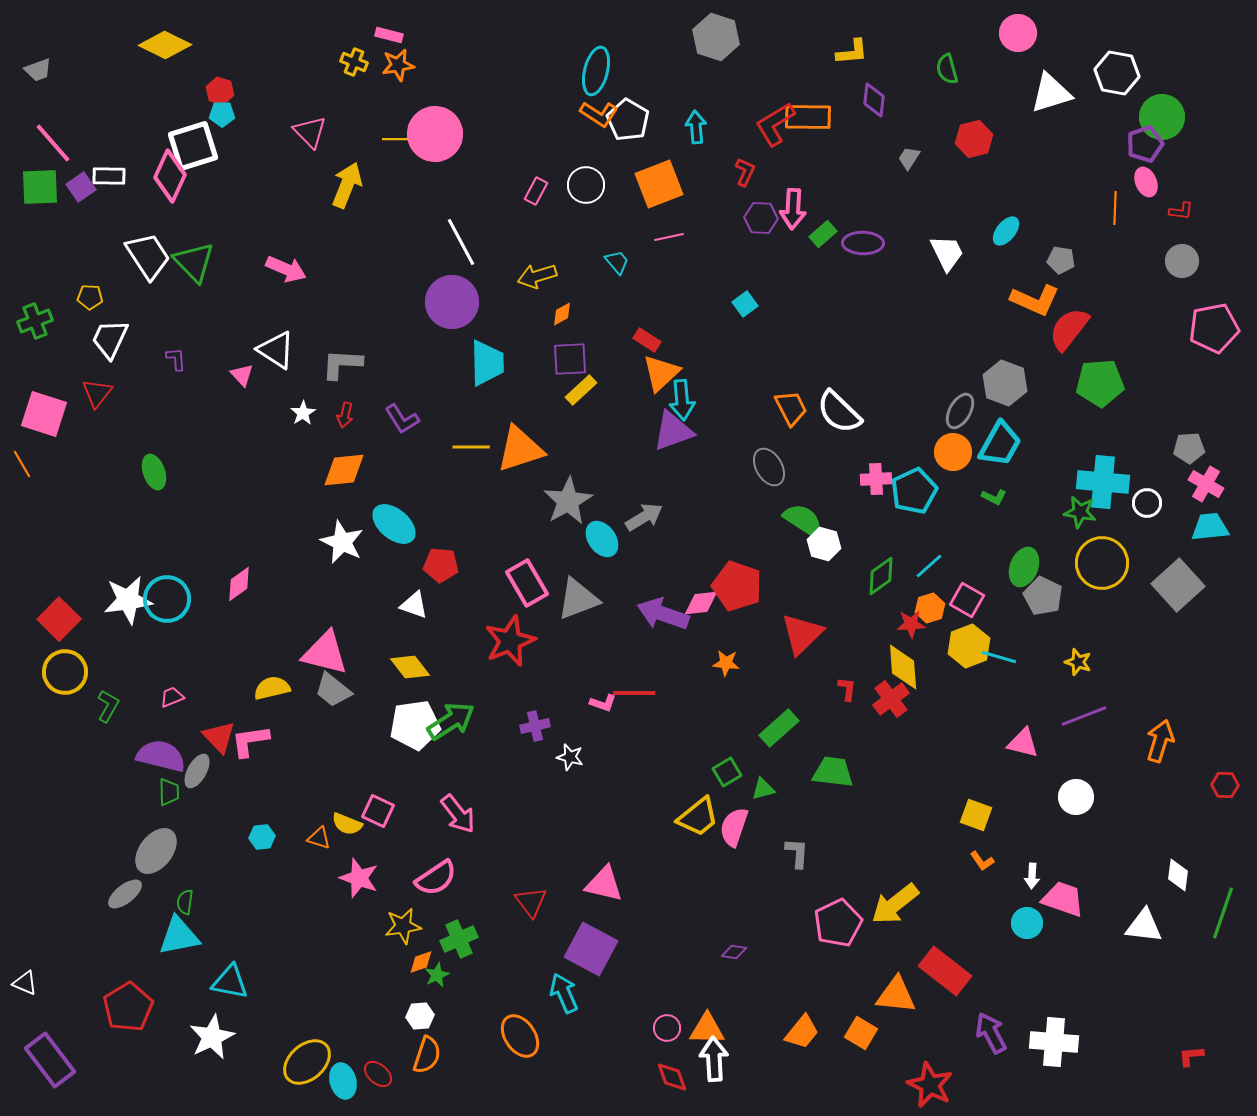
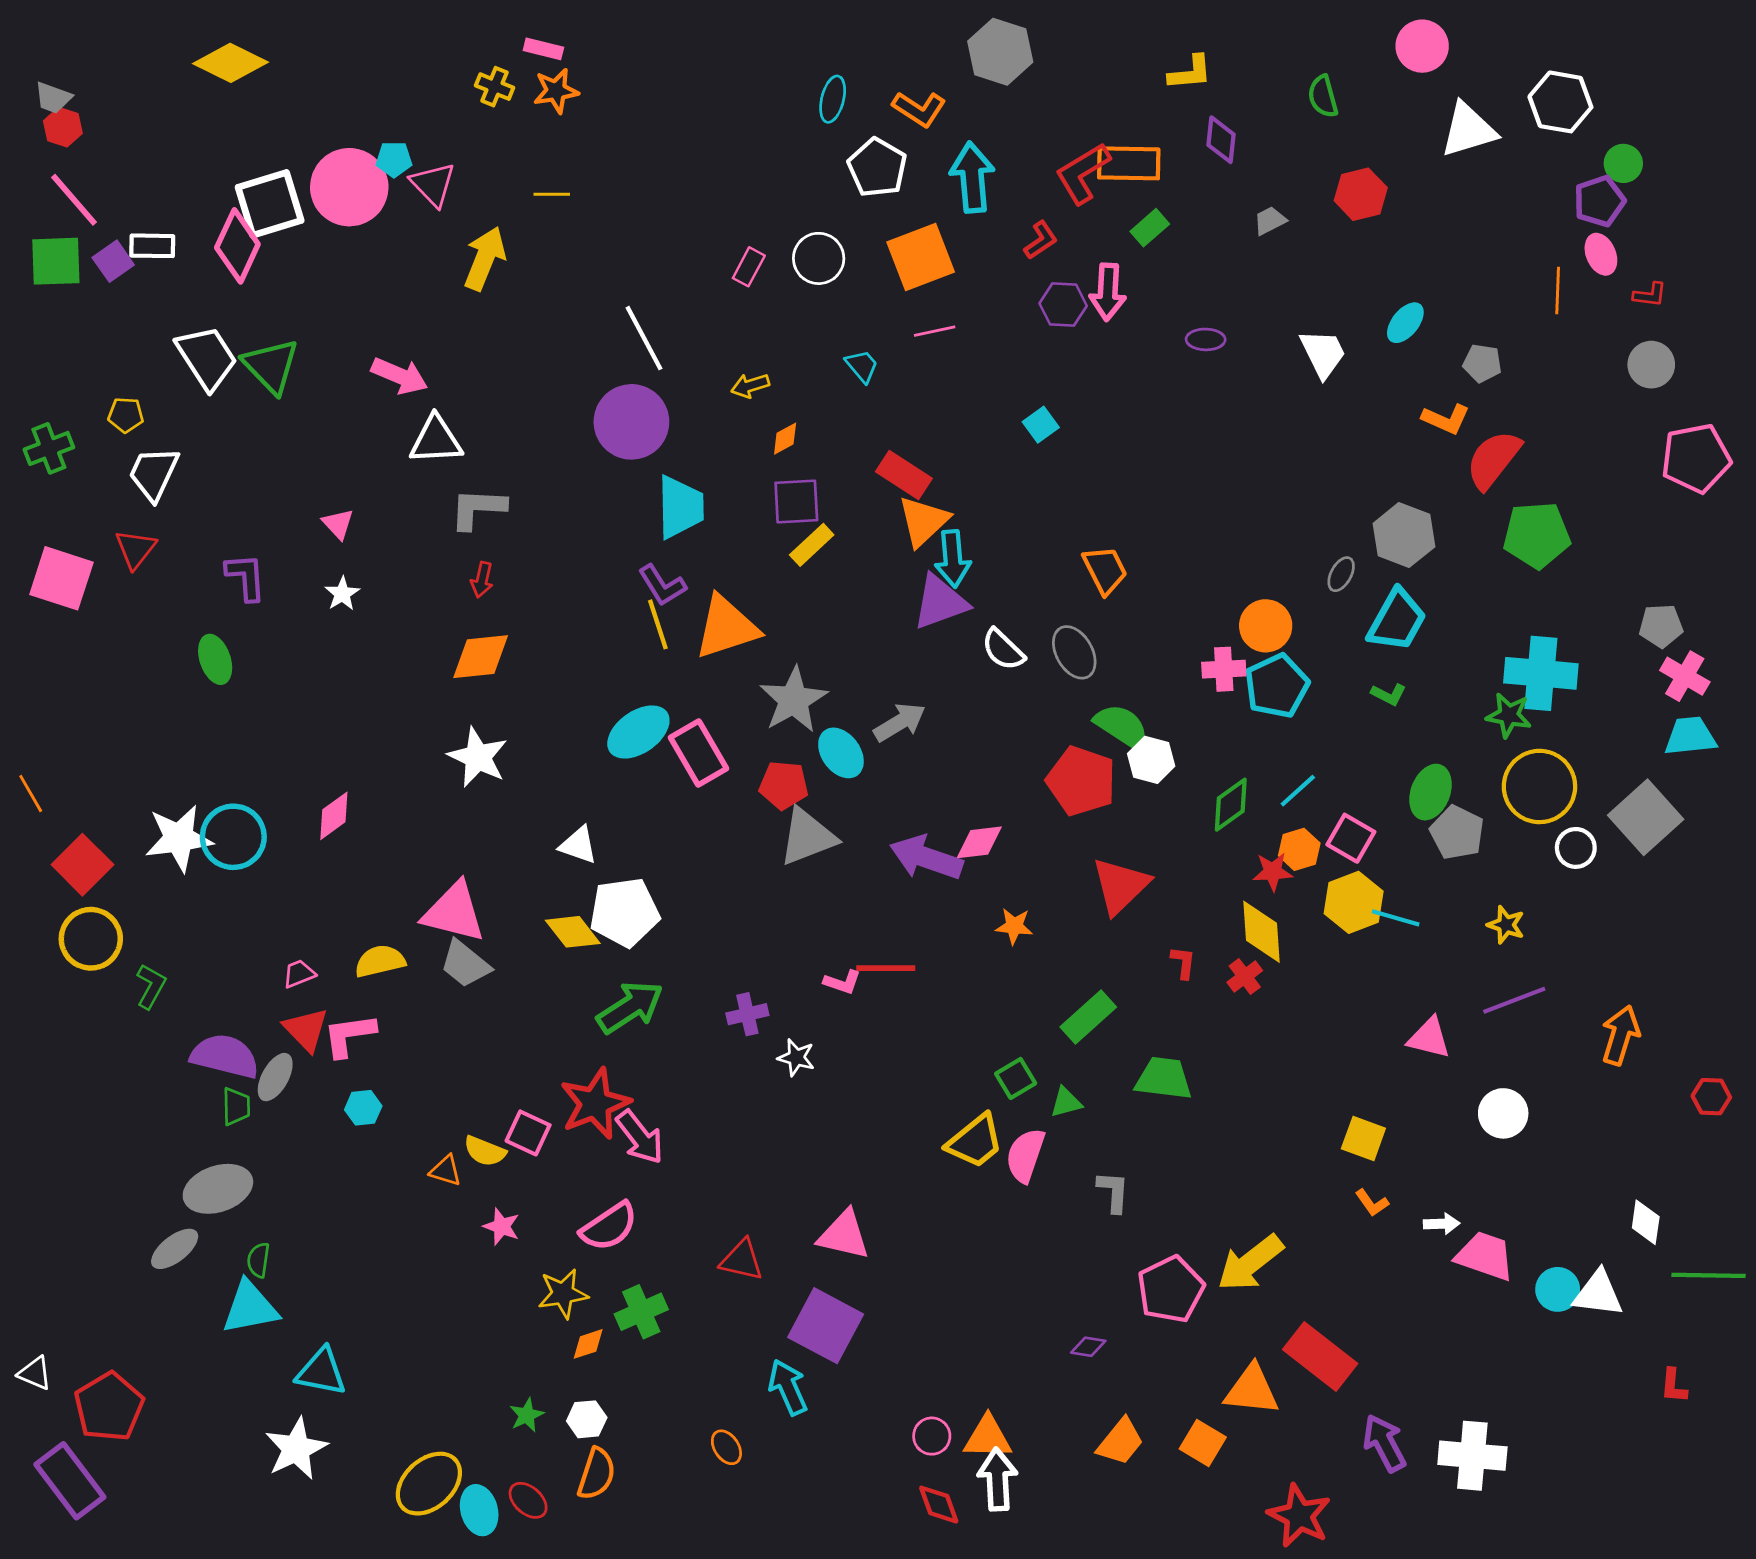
gray trapezoid: (38, 70) -> (53, 98), turned 40
cyan ellipse: (596, 71) -> (833, 99), size x0.7
red hexagon: (220, 91) -> (63, 127), moved
cyan pentagon: (222, 114) -> (394, 159), moved
orange L-shape: (599, 114) -> (919, 109), moved
green circle: (1162, 117) -> (1623, 163), size x0.6
cyan arrow: (696, 127) -> (972, 177), size x1.5
pink circle: (435, 134) -> (349, 187), moved
gray trapezoid: (909, 158) -> (1270, 221), turned 30
red L-shape: (745, 172) -> (1041, 240), turned 32
green rectangle: (823, 234) -> (1150, 228), moved
purple ellipse: (863, 243) -> (1206, 339), size x0.7
yellow arrow: (537, 276) -> (750, 386), size x0.7
orange L-shape: (1035, 300) -> (1446, 419), size x0.7
red rectangle: (647, 340) -> (904, 475), size x1.4
white triangle: (276, 350) -> (436, 440), moved, turned -36
purple L-shape: (176, 359) -> (246, 577), moved, size x1.5
gray ellipse: (960, 411) -> (1341, 574), size x0.7
white semicircle: (839, 412) -> (1003, 650), moved, size x0.7
white star: (303, 413) -> (342, 594), moved
purple L-shape: (402, 419) -> (662, 585), moved
yellow line: (471, 447) -> (658, 624), turned 72
orange circle: (953, 452) -> (1266, 626), moved
orange line: (22, 464) -> (31, 793), moved
white circle: (1147, 503) -> (1576, 848), moved
cyan ellipse: (394, 524) -> (638, 732), moved, turned -75
red pentagon: (441, 565) -> (784, 785), moved
pink rectangle: (527, 583) -> (698, 753), moved
red pentagon: (737, 586) -> (1081, 781), moved
red star: (510, 641) -> (595, 1104), moved
pink trapezoid: (172, 697) -> (299, 974), moved
red cross: (891, 699) -> (1245, 976), size x0.7
white pentagon: (415, 725) -> (624, 912), moved
cyan hexagon: (262, 837) -> (363, 1108), moved
gray ellipse: (156, 851) -> (218, 1189), turned 33
white arrow: (1032, 876) -> (1442, 1224), turned -95
pink star: (359, 878) -> (502, 1227), size x0.7
red triangle: (531, 902) -> (742, 1260), turned -40
green line: (1223, 913) -> (1709, 1275), turned 72
cyan circle: (1027, 923) -> (1558, 1289), moved
purple diamond: (734, 952) -> (1088, 1347), moved
green star: (437, 975) -> (527, 1415), moved
red pentagon: (128, 1007) -> (109, 1407), moved
orange ellipse: (520, 1036) -> (726, 1447), size x0.6
red L-shape: (1191, 1056) -> (1674, 1386), moved, turned -80

